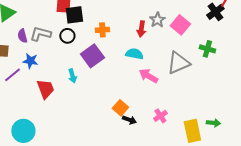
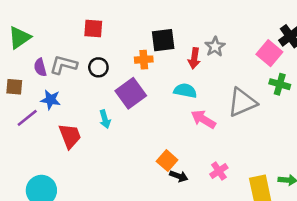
black square: (74, 15) -> (163, 40), moved
pink square: (180, 25) -> (269, 53), moved

